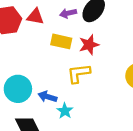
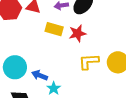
yellow L-shape: (79, 73) -> (89, 62), moved

